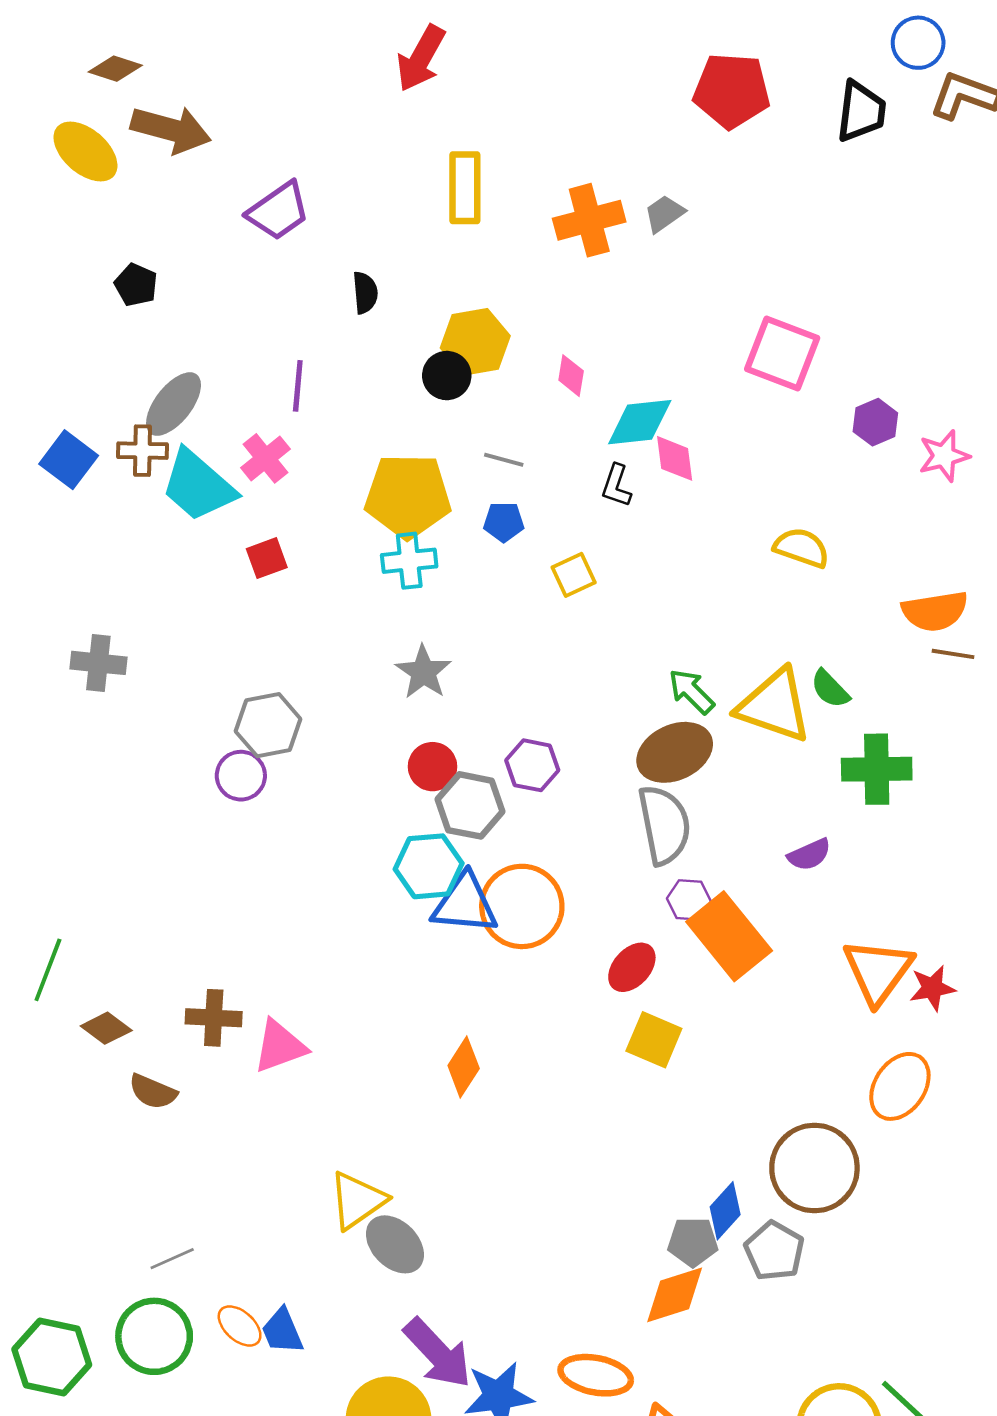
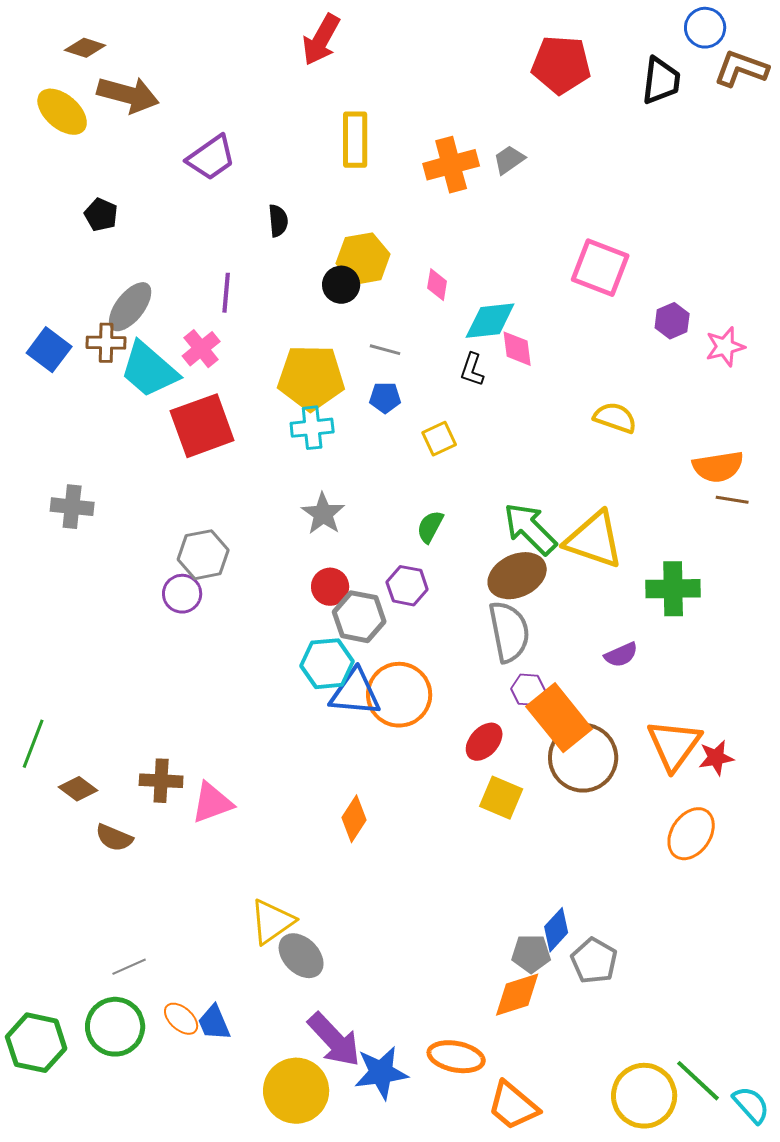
red square: (267, 558) -> (202, 426), size x2.0
green semicircle: (830, 689) -> (430, 527), moved, turned 72
green arrow: (691, 691) -> (530, 529), size x1.5
brown circle: (814, 1168) -> (583, 758), moved

